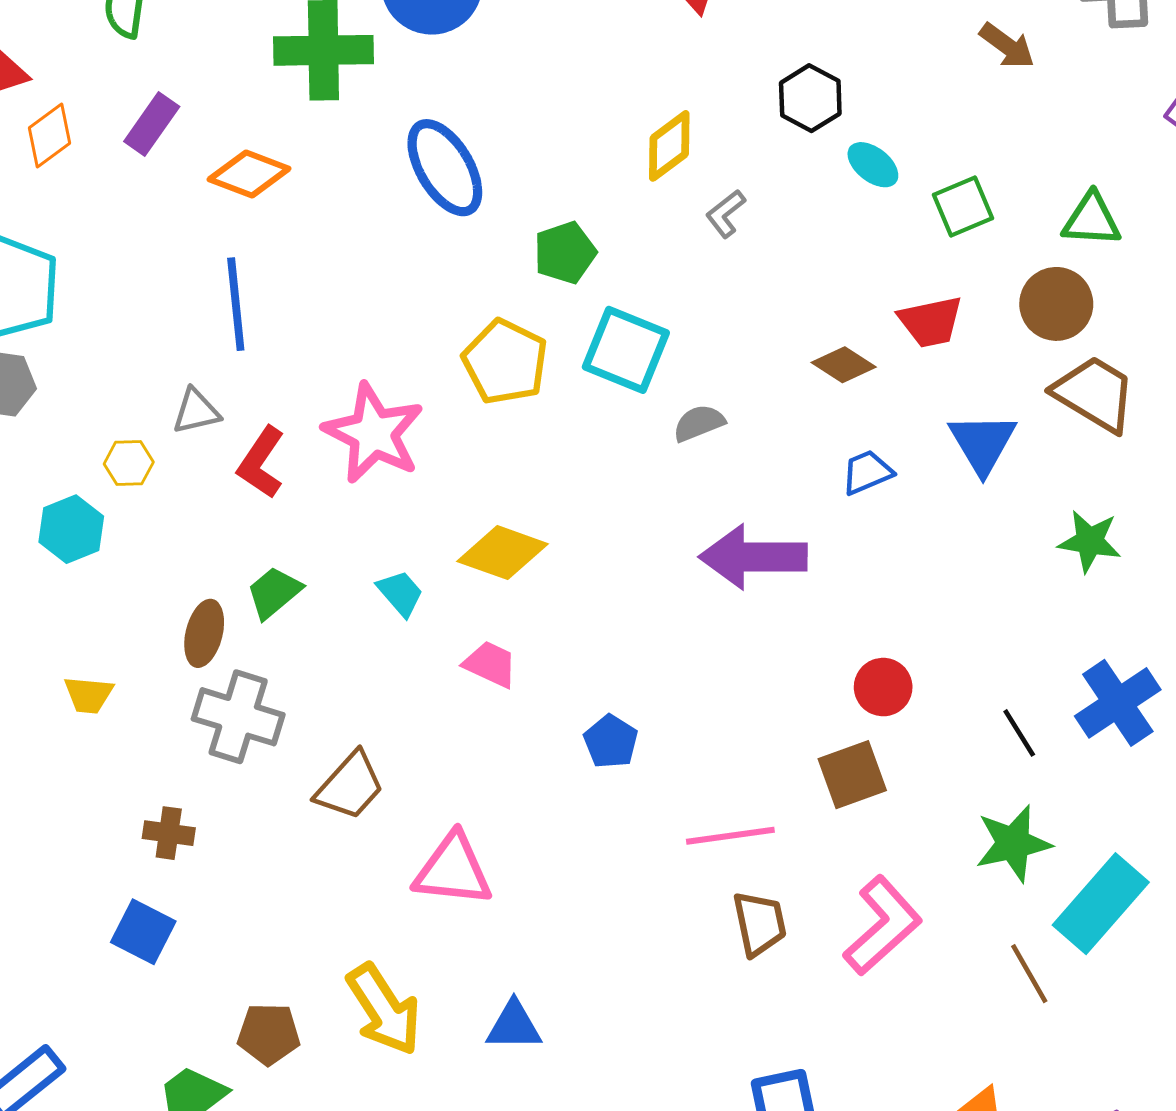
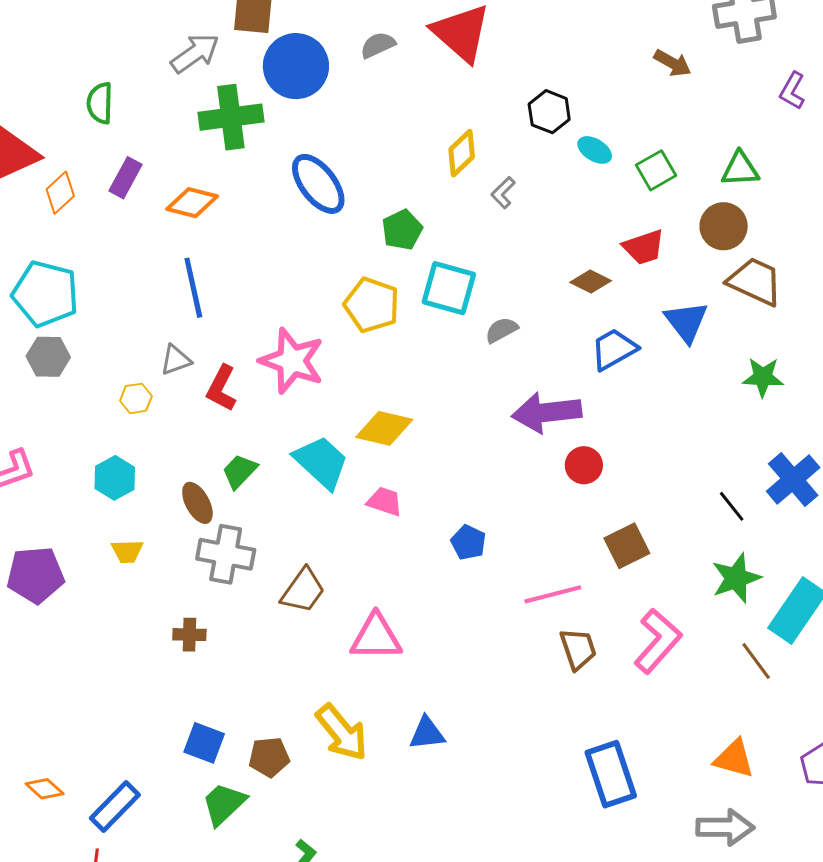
blue trapezoid: (867, 472) -> (614, 349), size x1.4
cyan hexagon: (71, 529) -> (115, 478), moved
cyan trapezoid: (400, 593) -> (321, 462), size x1.8
brown ellipse: (204, 633) -> (197, 503), turned -36
red circle: (883, 687) -> (584, 465), moved
blue square: (143, 932) -> (204, 743), moved

